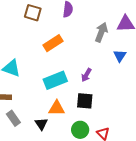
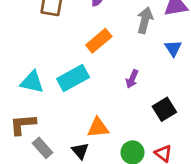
orange rectangle: (53, 43) -> (99, 41), moved
cyan rectangle: (55, 80) -> (73, 78), moved
black square: (85, 101) -> (164, 109), moved, turned -30

